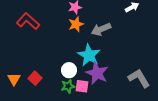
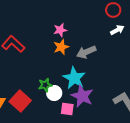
red square: (35, 78) -> (20, 101), size x1.5
green star: (68, 86) -> (45, 85), moved

